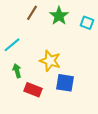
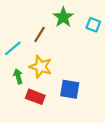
brown line: (32, 13) -> (40, 34), moved
yellow star: (50, 61) -> (41, 67), moved

